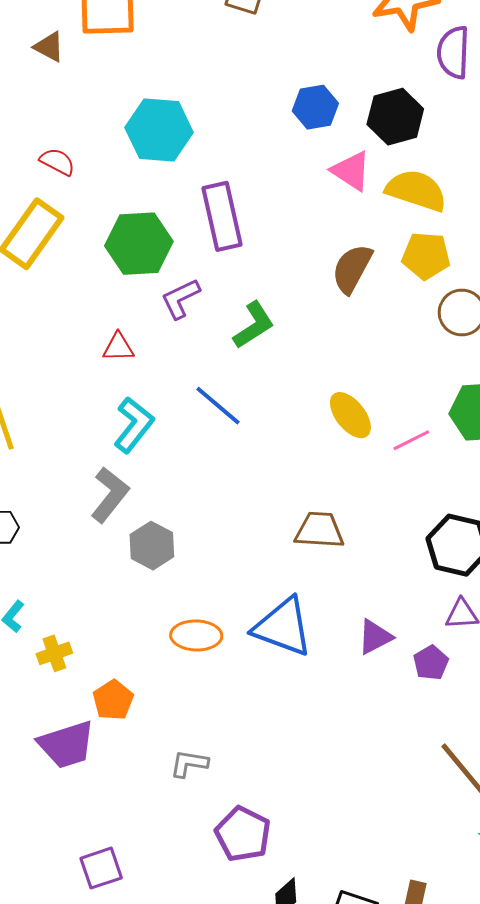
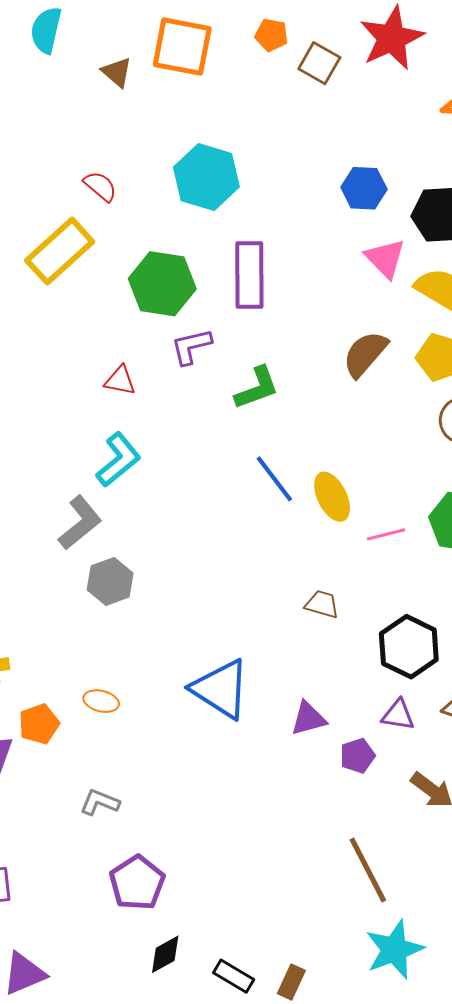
blue line: (218, 406) -> (274, 479), moved
brown trapezoid: (319, 530) -> (322, 604), moved, size x0.7
orange ellipse: (196, 635) -> (101, 701), moved, size x0.7

